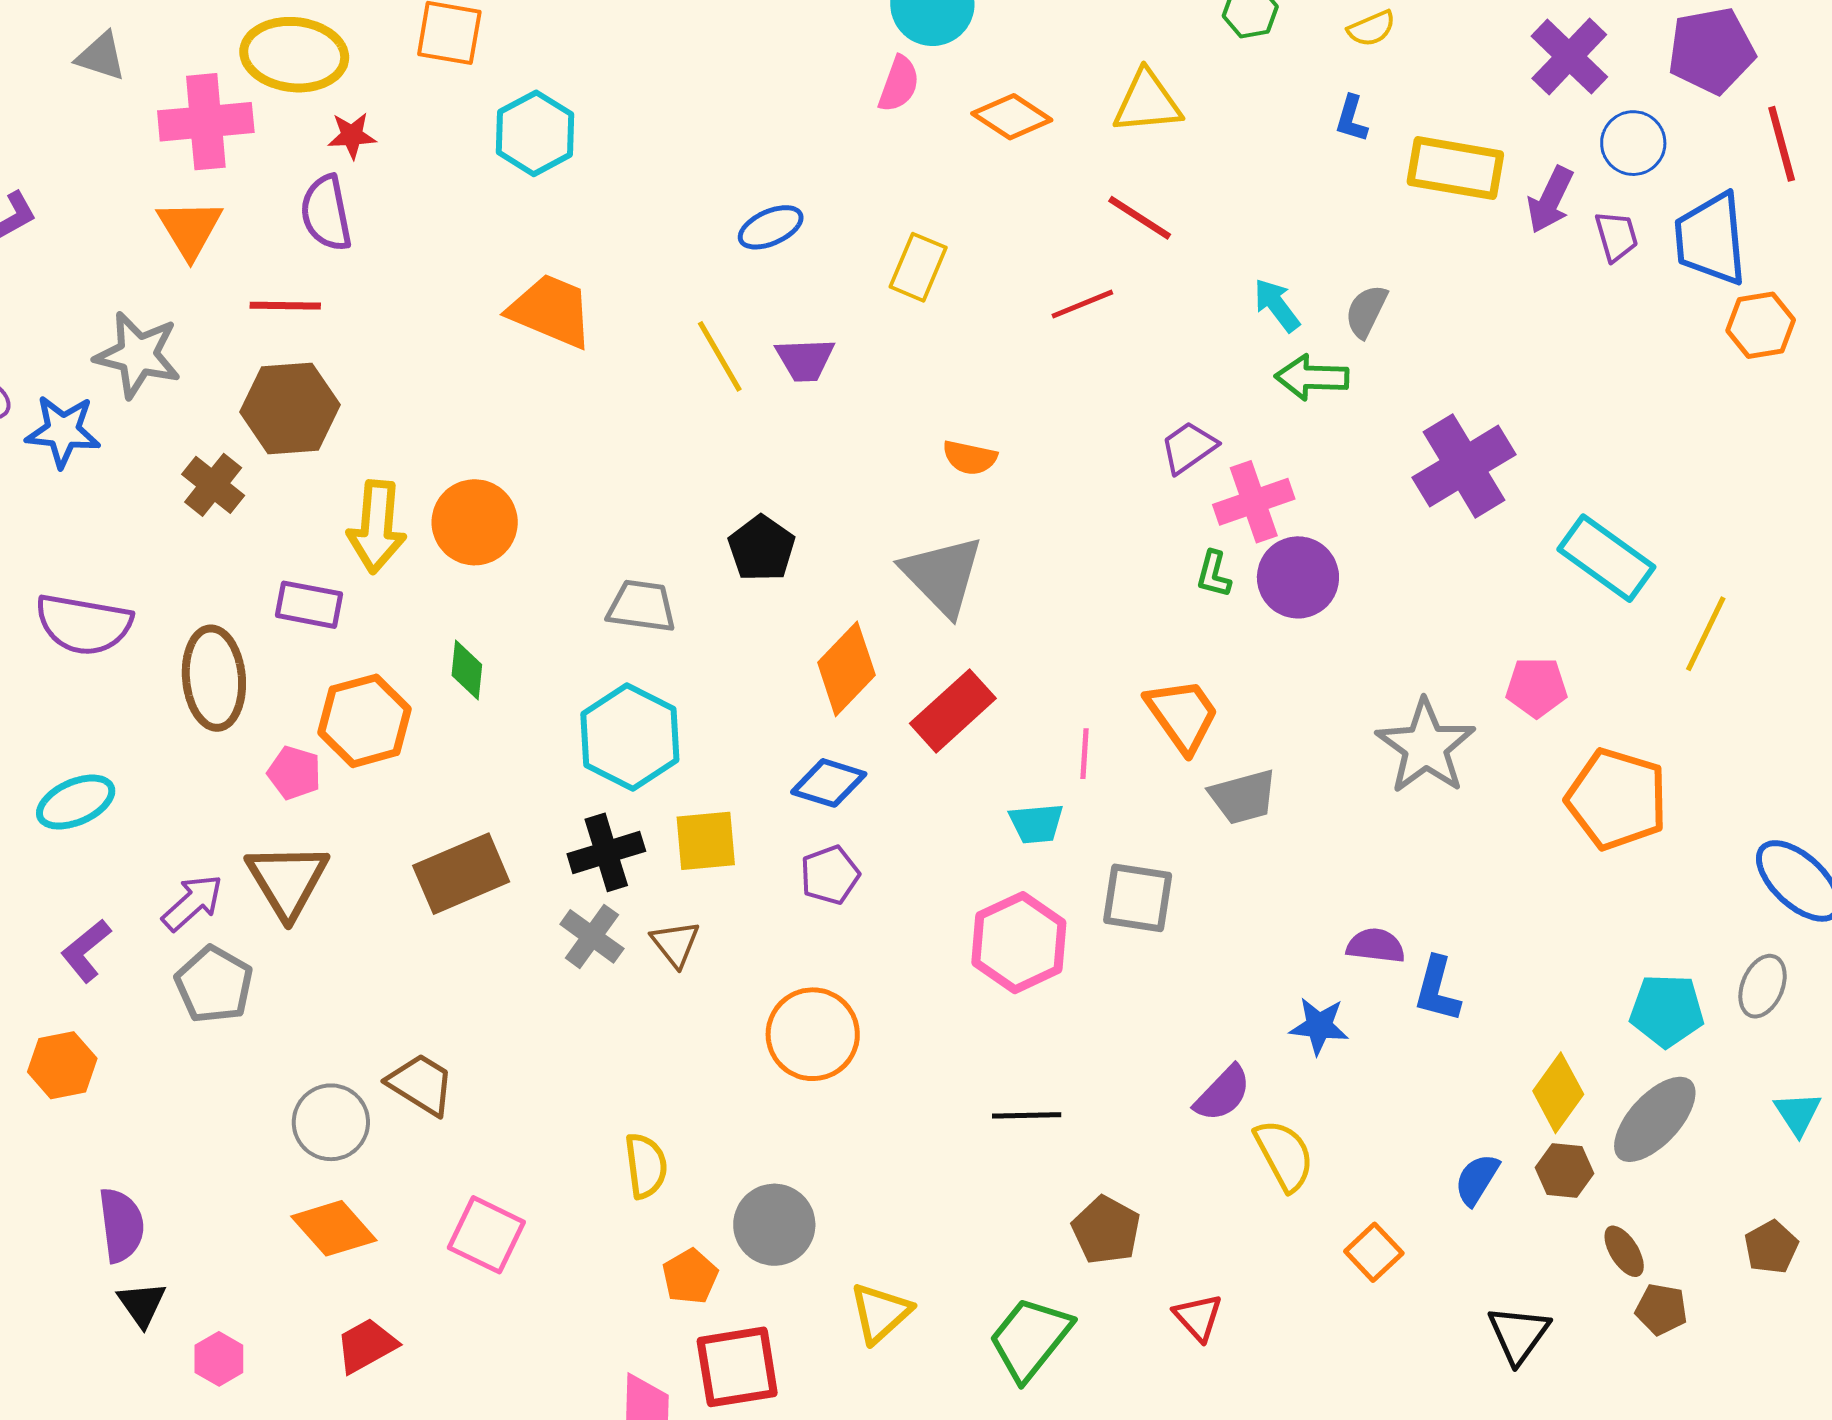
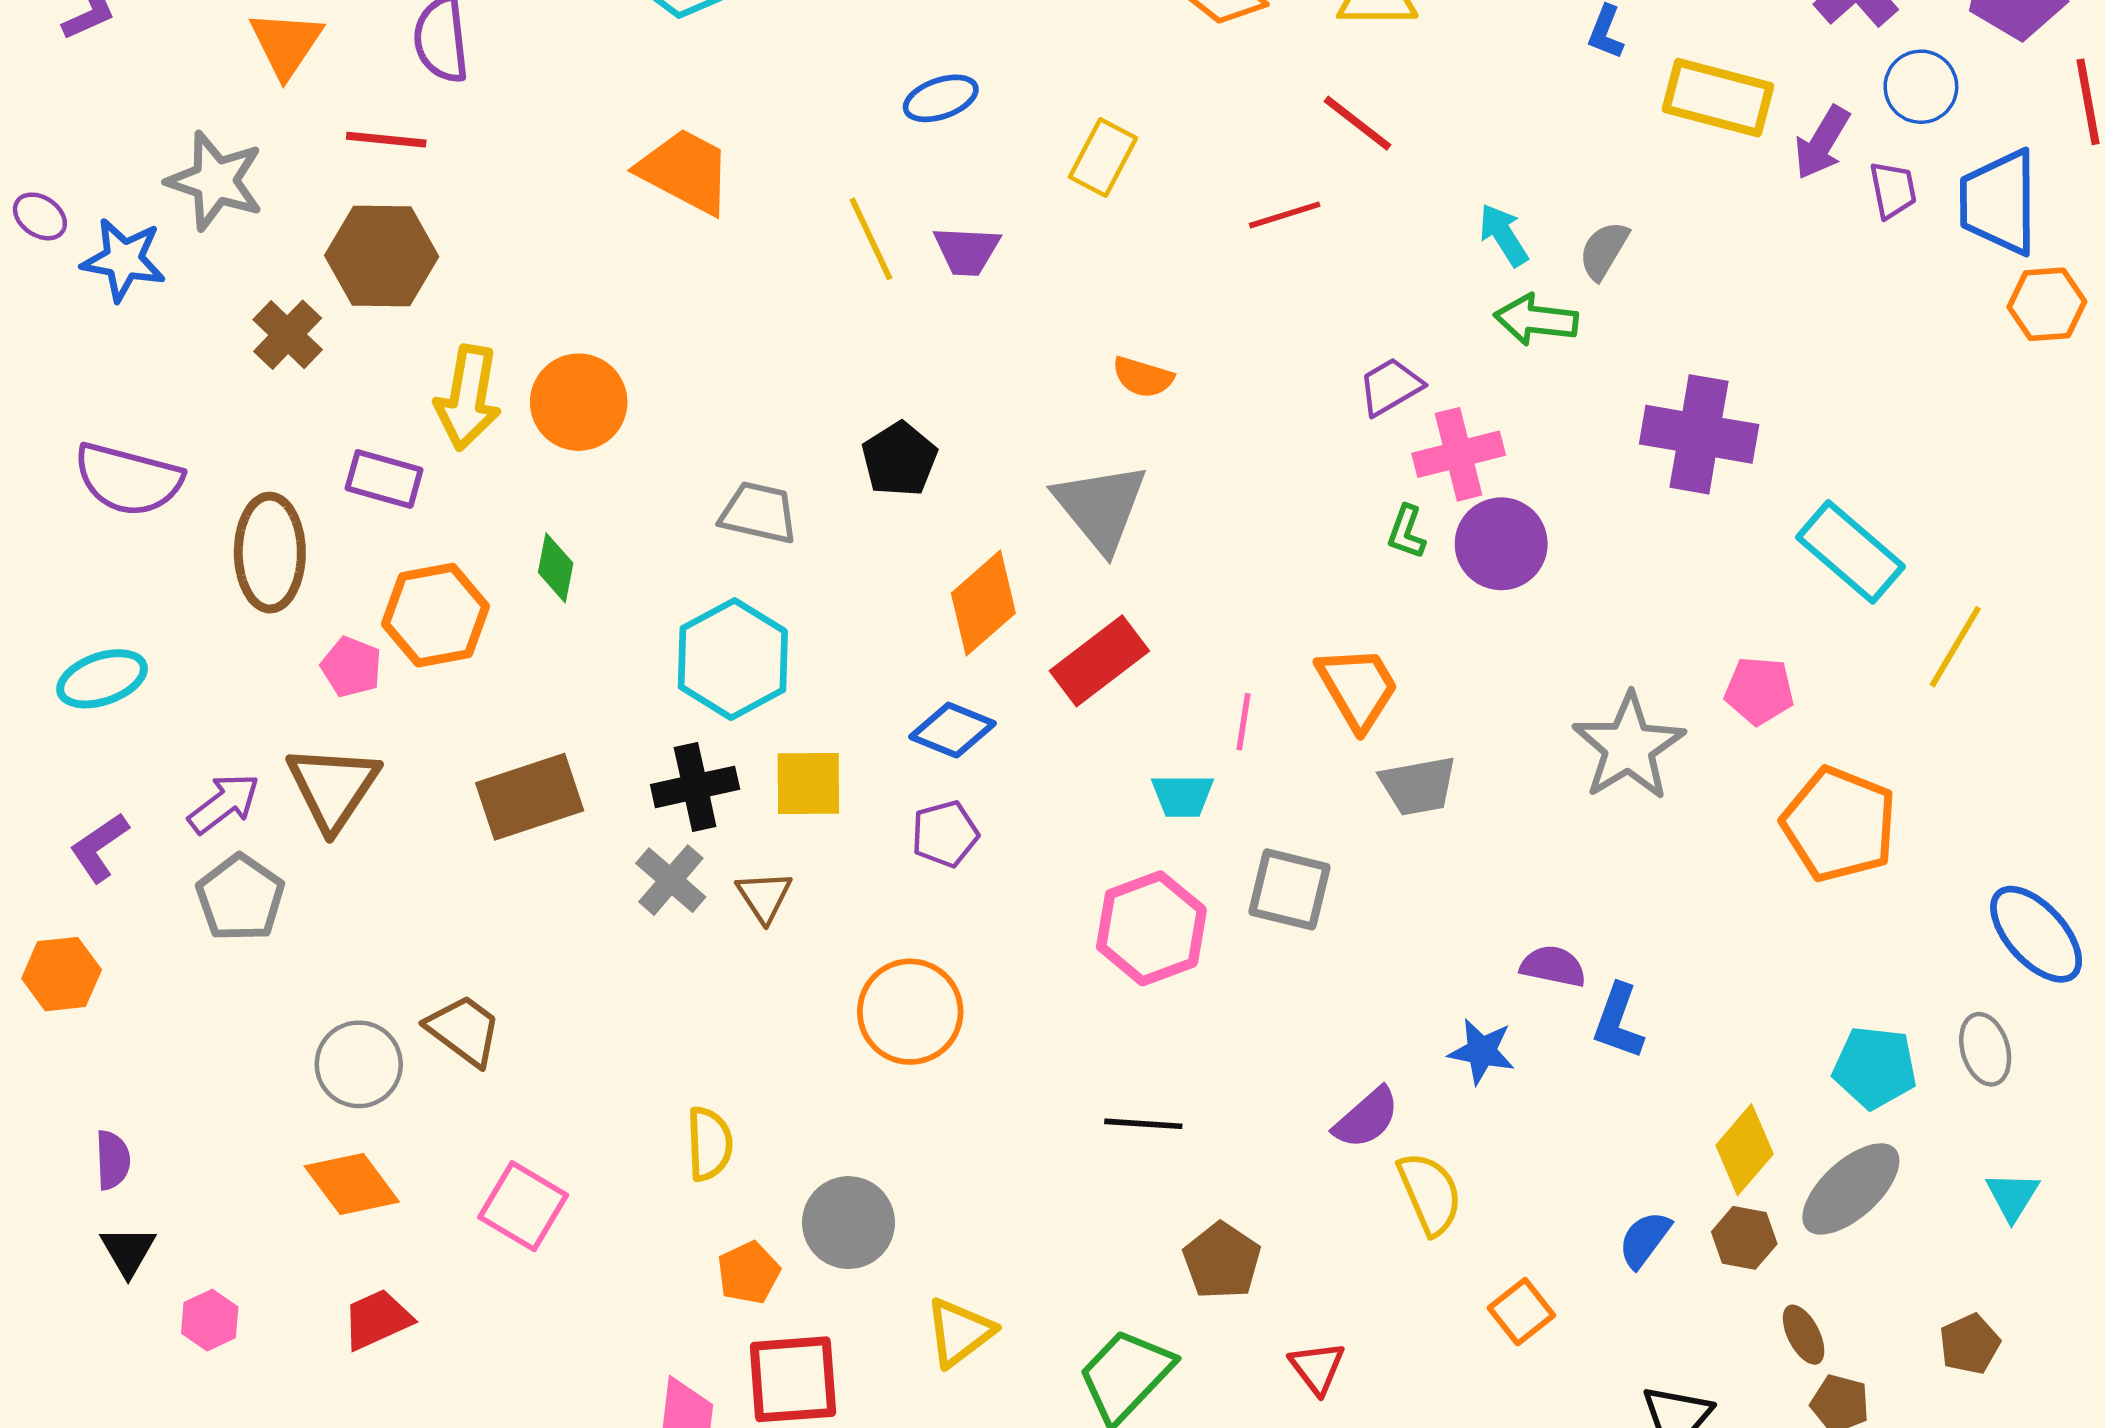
purple cross: (1464, 466) -> (1699, 434), turned 36
gray ellipse: (1763, 986) -> (1985, 1049), turned -44
purple semicircle: (121, 1225) -> (113, 1160), size x0.7

